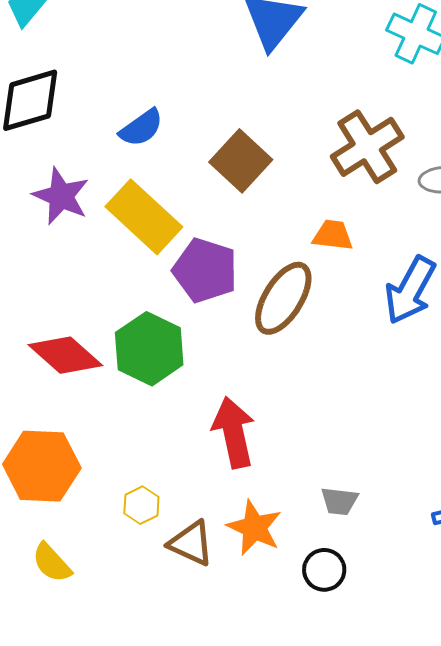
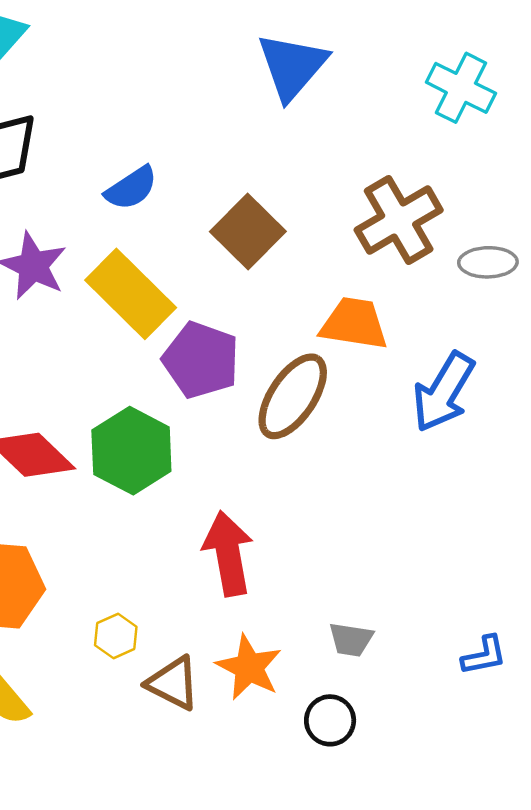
orange trapezoid: (333, 235) -> (354, 324), size x1.4

